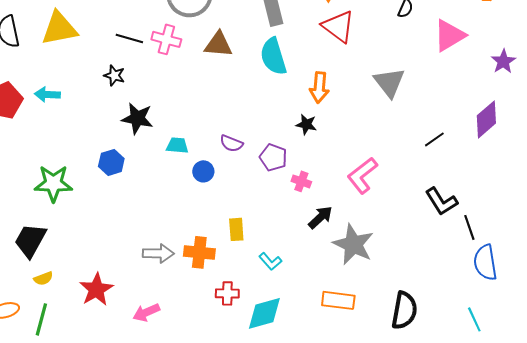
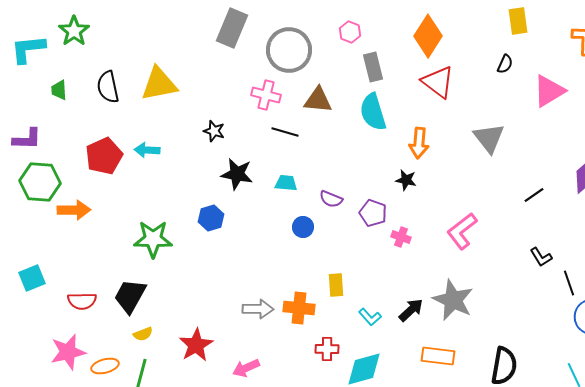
black line: (129, 38) -> (285, 132), moved
cyan trapezoid: (177, 145) -> (286, 183), moved
black L-shape: (441, 201) -> (541, 257), size x0.7
black arrow: (320, 217) -> (411, 310), moved

